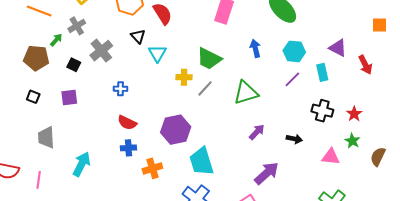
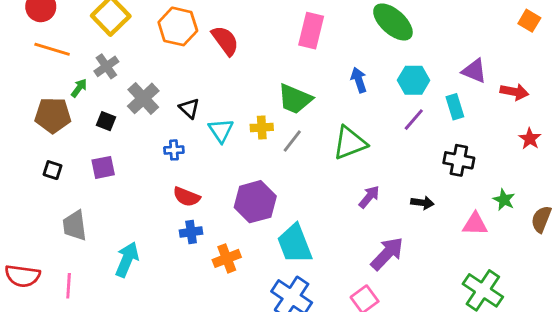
orange square: (379, 25) -> (529, 21), moved, turned 35
black triangle: (138, 36) -> (189, 108), moved
cyan triangle: (157, 53) -> (221, 130), moved
red arrow: (365, 65) -> (514, 92), turned -48
red star: (354, 114) -> (530, 139), moved

